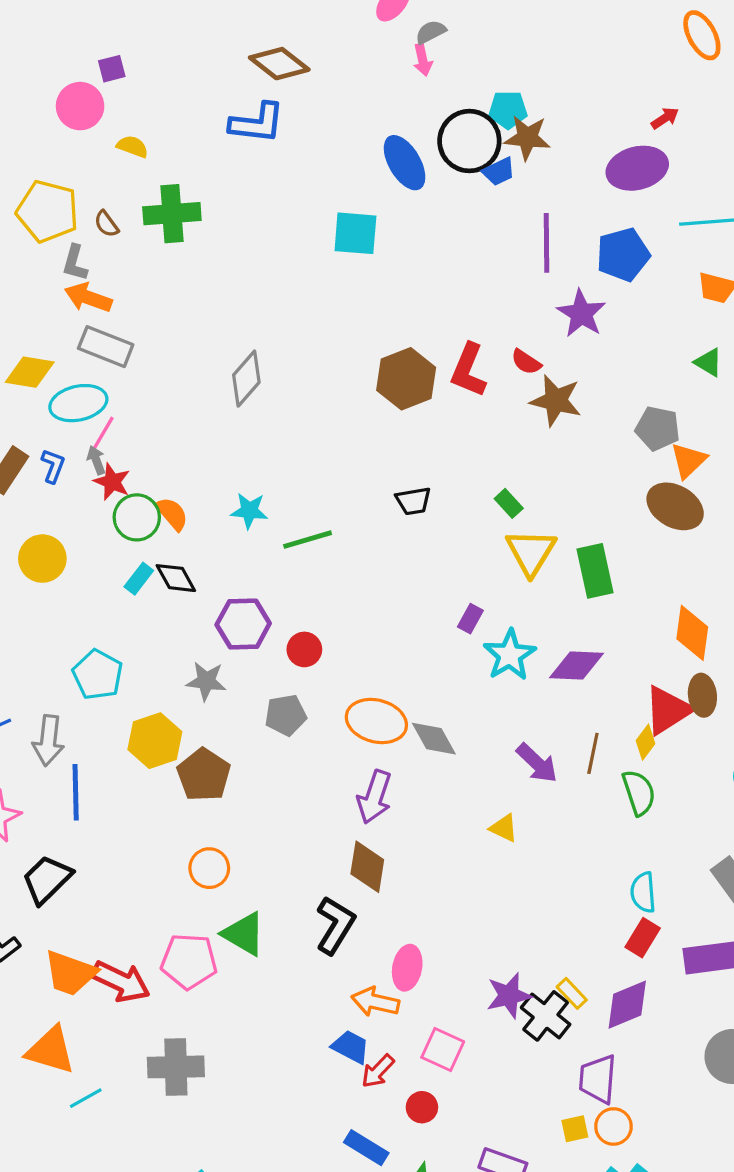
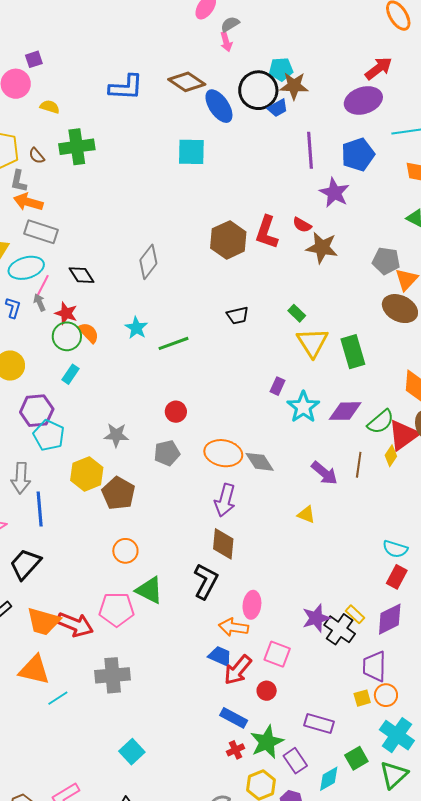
brown diamond: (279, 64) -> (187, 82), moved
red arrow: (665, 118) -> (379, 68), size x1.6
gray diamond: (246, 379) -> (148, 262), moved
red star: (112, 482) -> (66, 313), moved
cyan star: (249, 511) -> (136, 328), turned 30
black diamond: (176, 578) -> (82, 275), moved
purple hexagon: (243, 624) -> (37, 411), moved
green semicircle: (639, 793) -> (381, 422), moved, turned 72
cyan semicircle: (643, 892) -> (395, 549), turned -65
red arrow: (378, 1071) -> (238, 670), size x1.4

